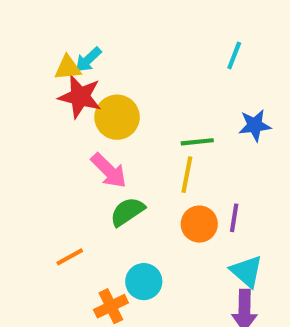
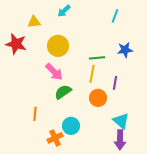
cyan arrow: (88, 60) -> (64, 11), moved
red star: (80, 97) -> (16, 44), moved
purple line: (234, 218) -> (115, 83), moved
orange line: (70, 257) -> (35, 114), turned -56

